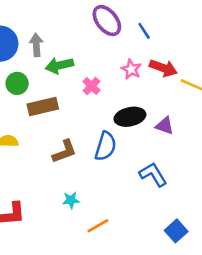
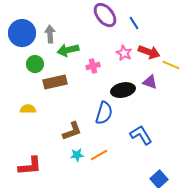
pink cross: (91, 86) -> (93, 66), turned 32
purple triangle: (165, 126) -> (150, 82), moved
brown L-shape: (65, 151) -> (72, 131), moved
orange line: (98, 226) -> (99, 155), moved

